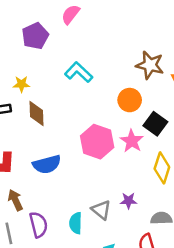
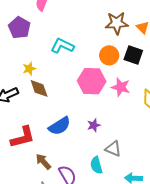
yellow star: (21, 84) -> (29, 69), moved
black square: (155, 124) -> (133, 55), moved
pink hexagon: (97, 142) -> (92, 81), moved
purple star: (128, 201) -> (94, 125), moved

